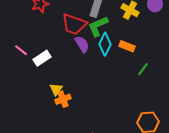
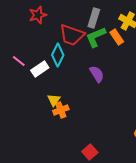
purple semicircle: (82, 44) -> (97, 74), moved
cyan diamond: (105, 44) -> (58, 55), moved
orange rectangle: (127, 46) -> (117, 37), moved, turned 35

